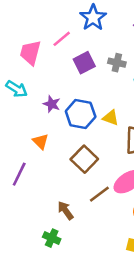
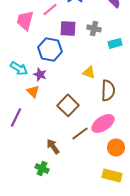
purple square: (84, 63) -> (68, 28), turned 30
cyan arrow: (17, 89) -> (19, 68), moved
purple star: (52, 104) -> (40, 74), moved
blue hexagon: (81, 114) -> (50, 49), moved

